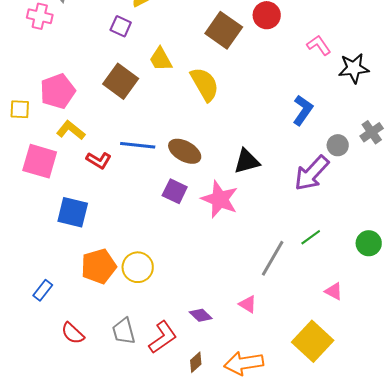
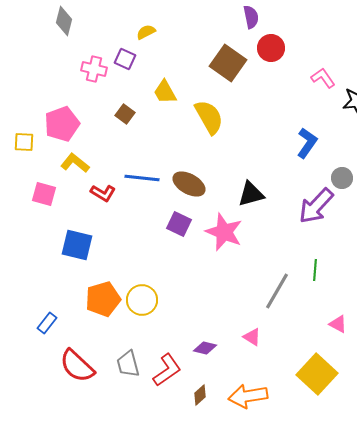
pink cross: (40, 16) -> (94, 69), moved
brown square: (121, 81) -> (125, 114), size x0.6
pink square: (40, 161) -> (44, 194), size x0.7
green line: (311, 237) -> (315, 270), turned -50
purple diamond: (201, 315) -> (205, 348), turned -30
red semicircle: (73, 333) -> (77, 366), size x1.5

